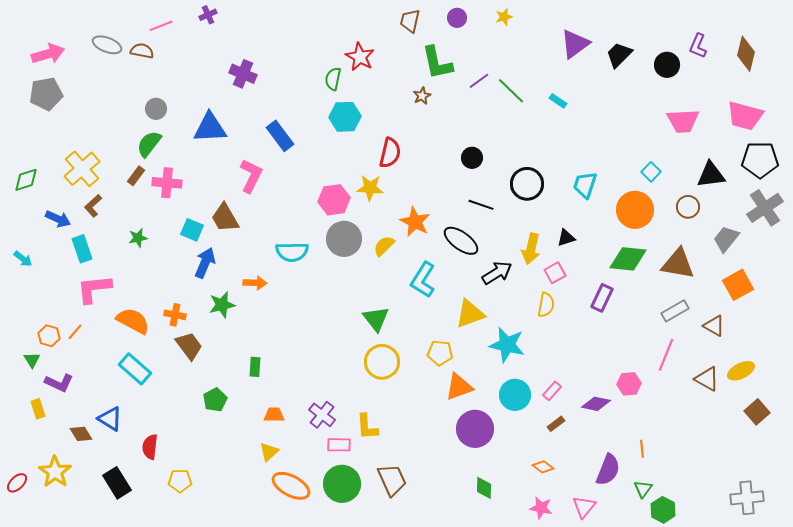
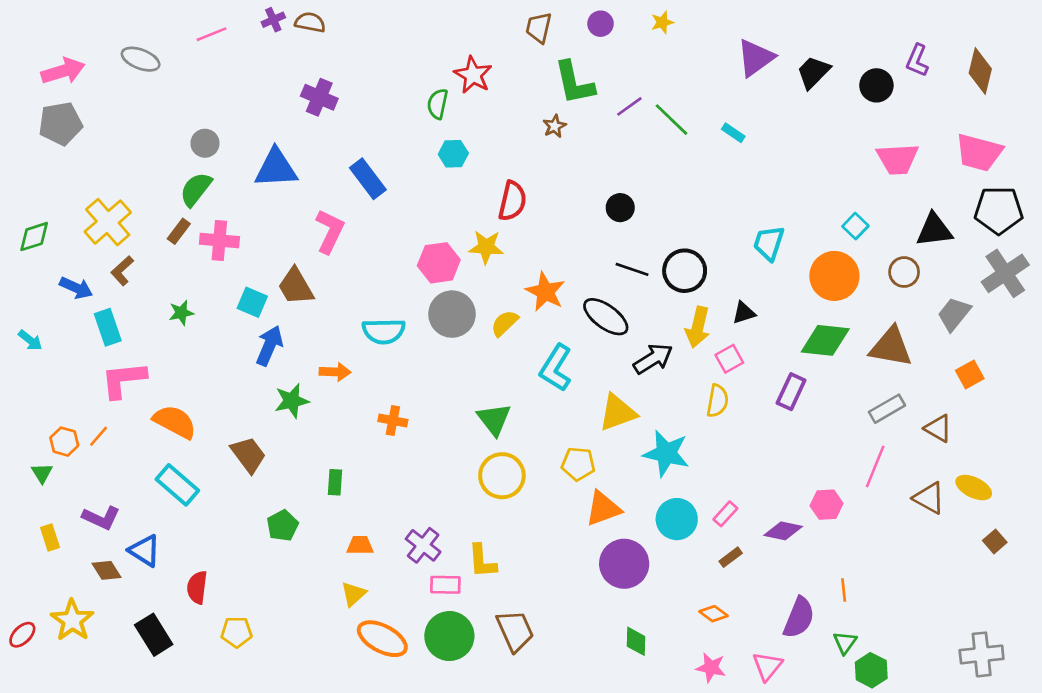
brown semicircle: (142, 51) -> (310, 22), moved
cyan hexagon: (345, 117) -> (453, 154), size x0.7
black circle: (527, 184) -> (685, 271), moved
orange square: (738, 285) -> (970, 375), size x0.7
orange cross: (175, 315) -> (393, 421), moved
yellow ellipse: (741, 371) -> (974, 488), turned 52
purple L-shape: (59, 383) -> (101, 518), moved
brown square: (757, 412) -> (995, 541), size x0.7

